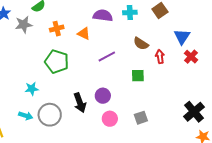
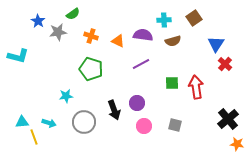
purple semicircle: (103, 16) -> (143, 35), moved
orange cross: (57, 29) -> (91, 36), turned 32
brown semicircle: (141, 44) -> (173, 41), moved, turned -49
red arrow: (160, 57) -> (196, 87), moved, size x1.6
cyan arrow: (26, 116) -> (49, 123), moved
gray square: (141, 118) -> (175, 125), turned 32

